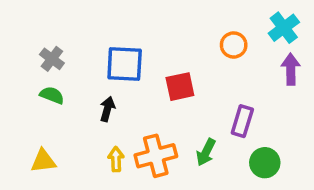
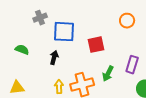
gray cross: (52, 59) -> (40, 18), moved, turned 32
green arrow: (206, 152) -> (108, 74), moved

